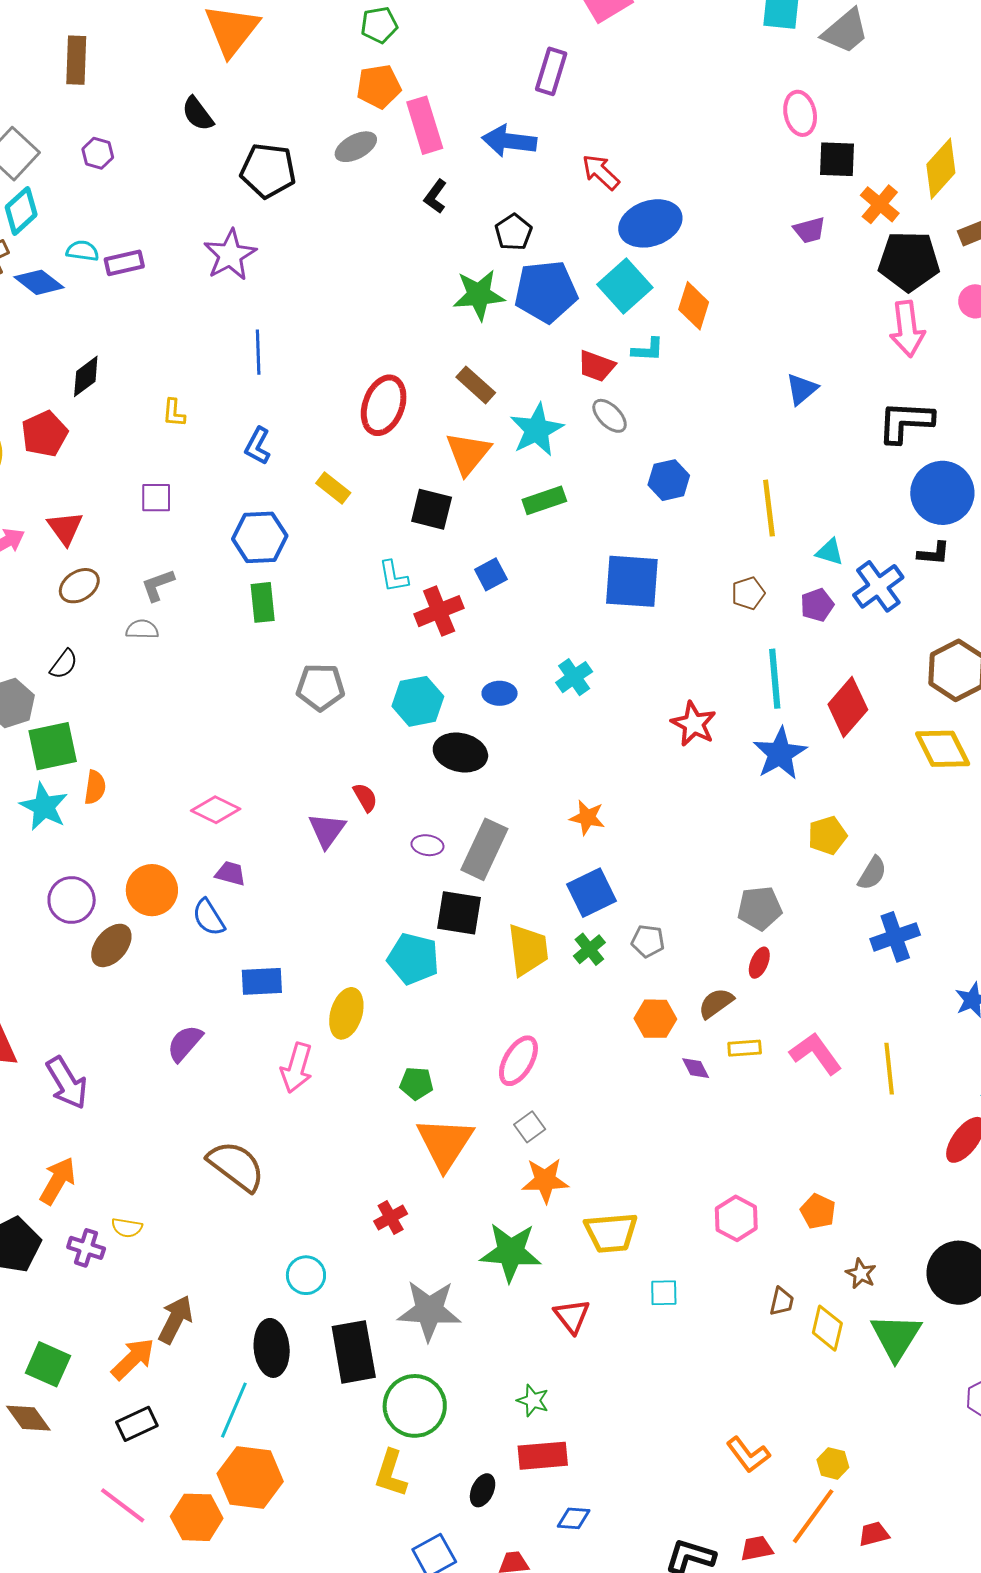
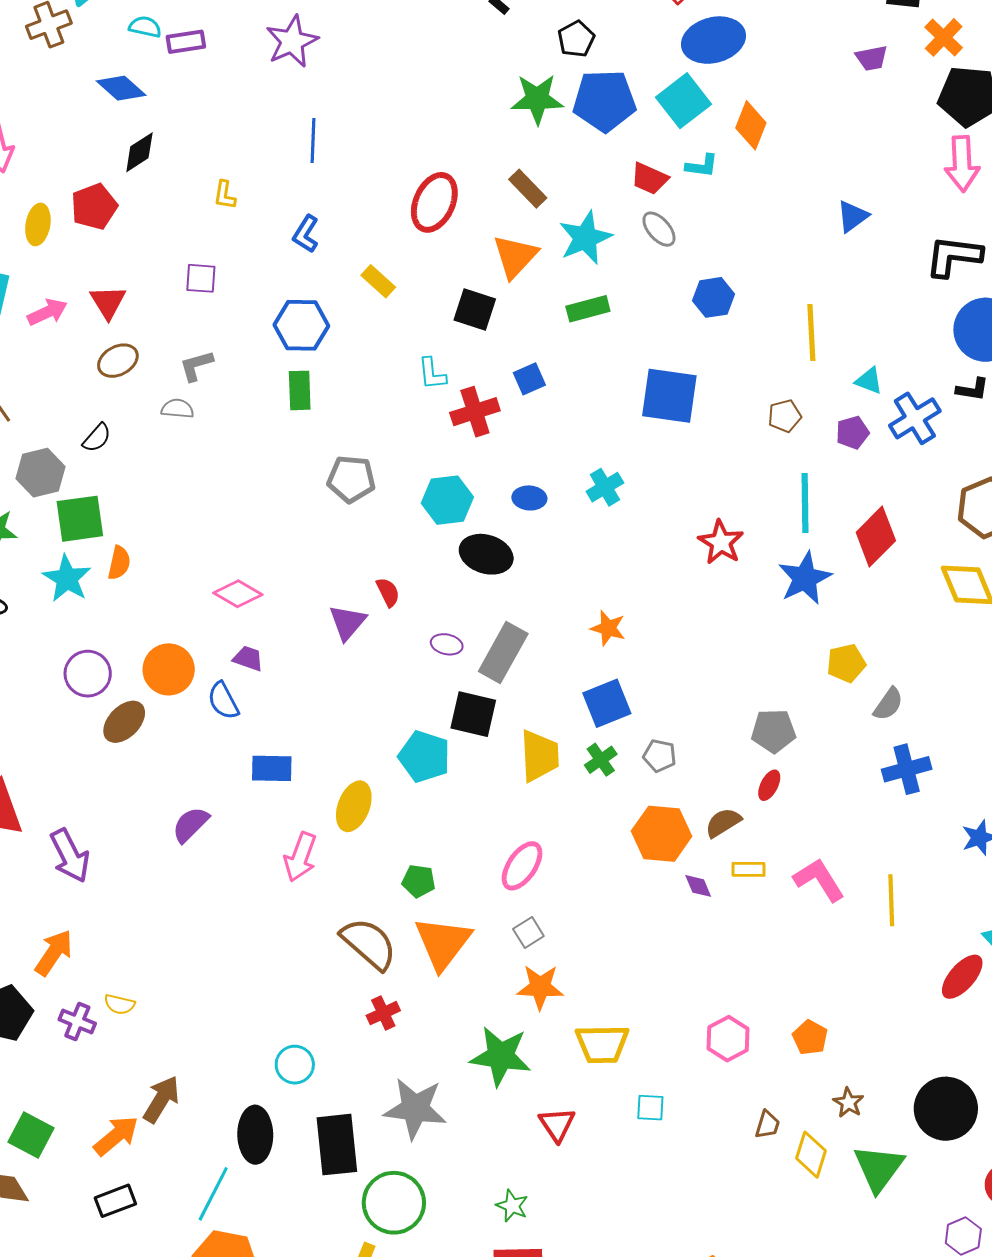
blue diamond: (39, 282) -> (121, 88), moved
orange hexagon: (655, 1019) -> (662, 834), size x1.4
brown semicircle: (236, 1166) -> (369, 944), moved

